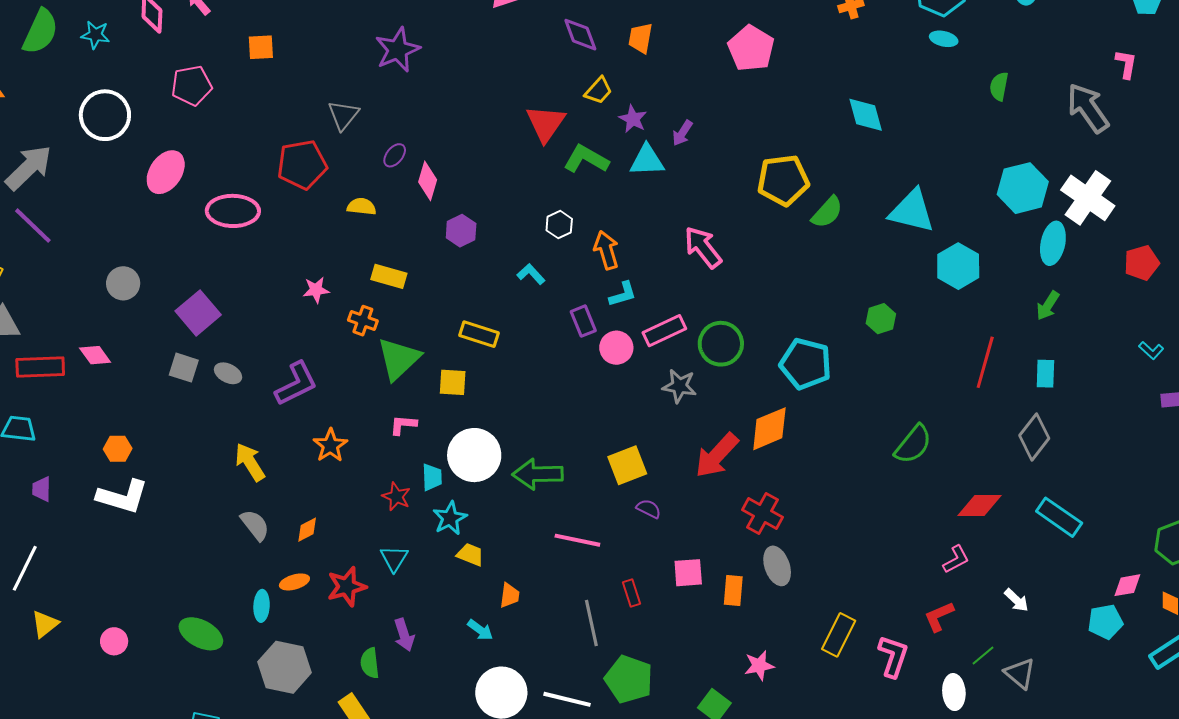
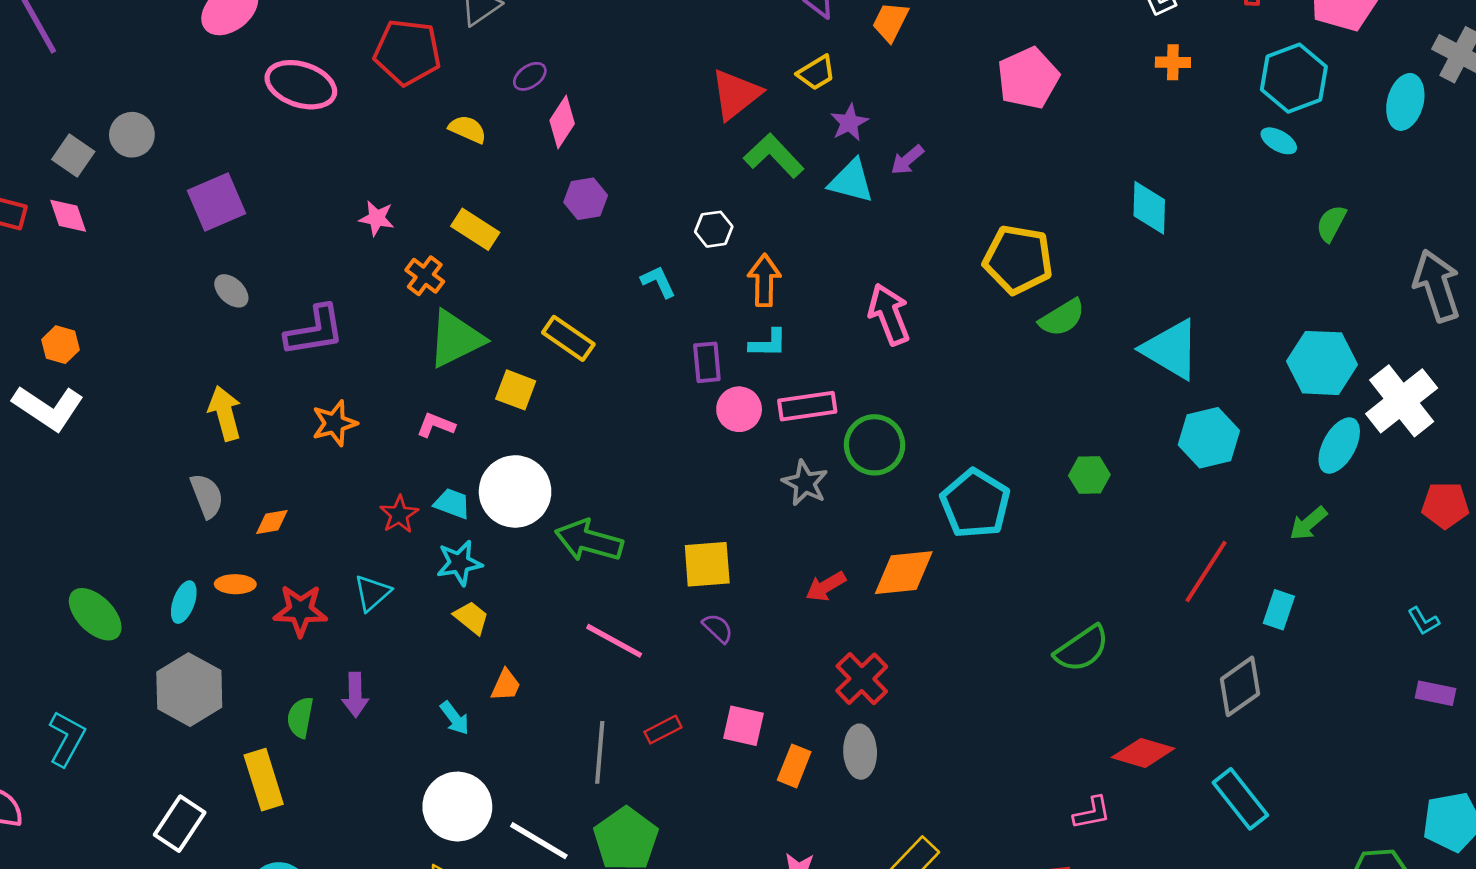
gray square: (184, 368) -> (73, 156), moved
red arrow: (717, 455) -> (826, 586), size x0.6
cyan trapezoid: (432, 477) -> (452, 504), turned -84
red rectangle: (631, 593) -> (663, 730), turned 64

